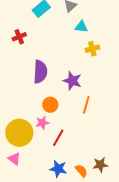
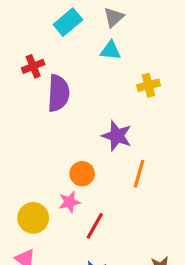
cyan triangle: (81, 27) -> (111, 51), moved
purple semicircle: (40, 72) -> (58, 93), moved
yellow circle: (19, 133) -> (33, 218), size x0.7

